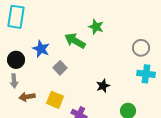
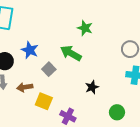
green arrow: (75, 41) -> (71, 53), moved
brown arrow: (27, 97) -> (25, 87), moved

